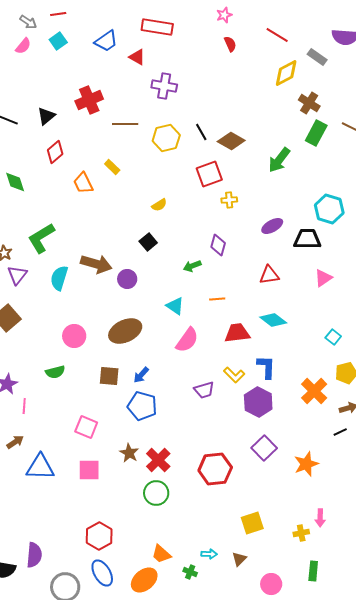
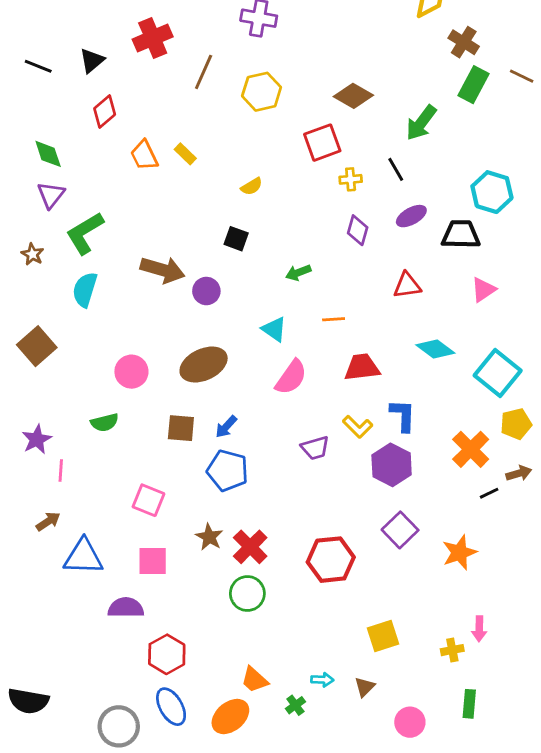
brown line: (125, 124) -> (204, 72), turned -65
black line: (201, 132) -> (396, 169), moved
yellow rectangle: (112, 167) -> (185, 154), moved
black square: (148, 242) -> (236, 239), turned -30
purple diamond: (218, 245) -> (358, 230), moved
purple triangle: (17, 275) -> (51, 195), moved
cyan semicircle: (59, 278) -> (85, 290), moved
cyan diamond: (273, 320) -> (435, 349), moved
cyan square: (333, 337) -> (498, 373), size x2.0
black line: (340, 432) -> (489, 493), moved
purple semicircle: (34, 555) -> (126, 608), moved, turned -95
green cross: (190, 572) -> (295, 705), turned 32

